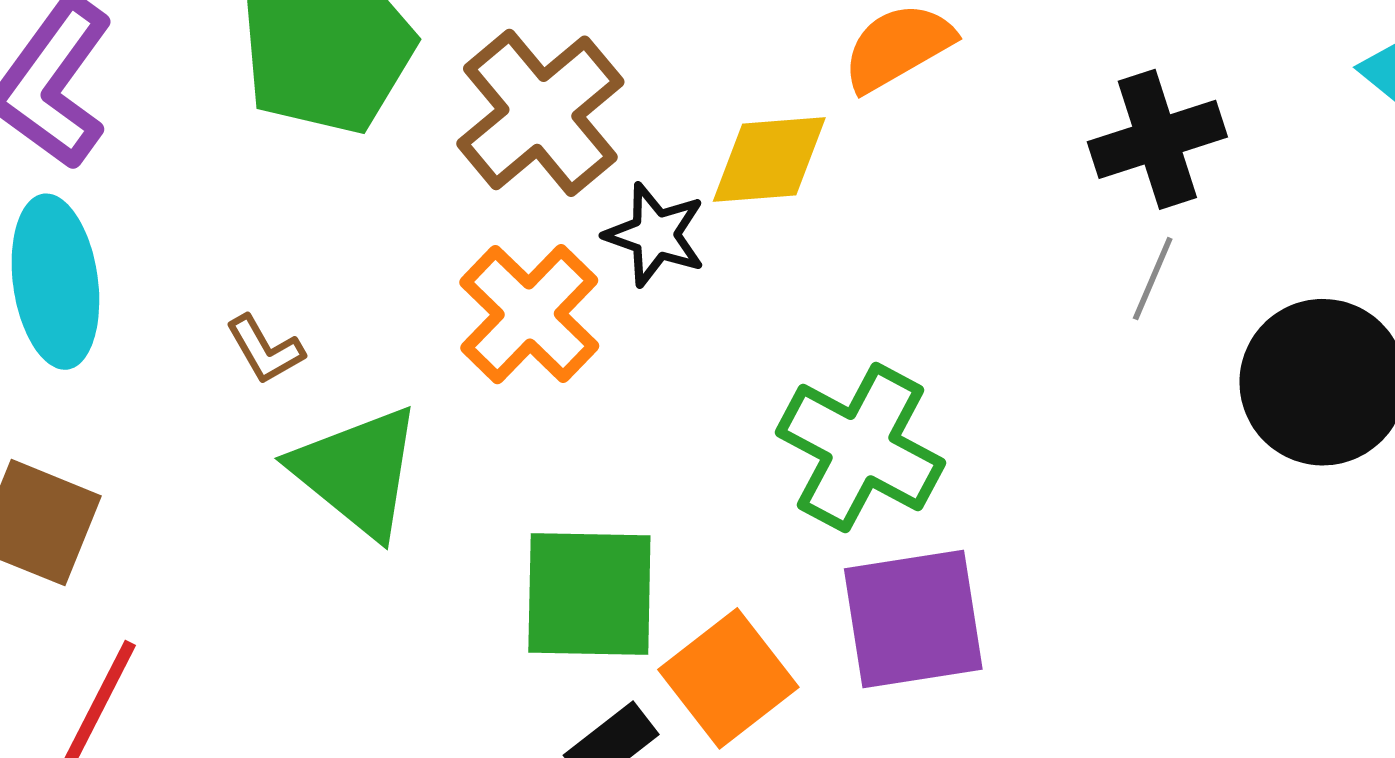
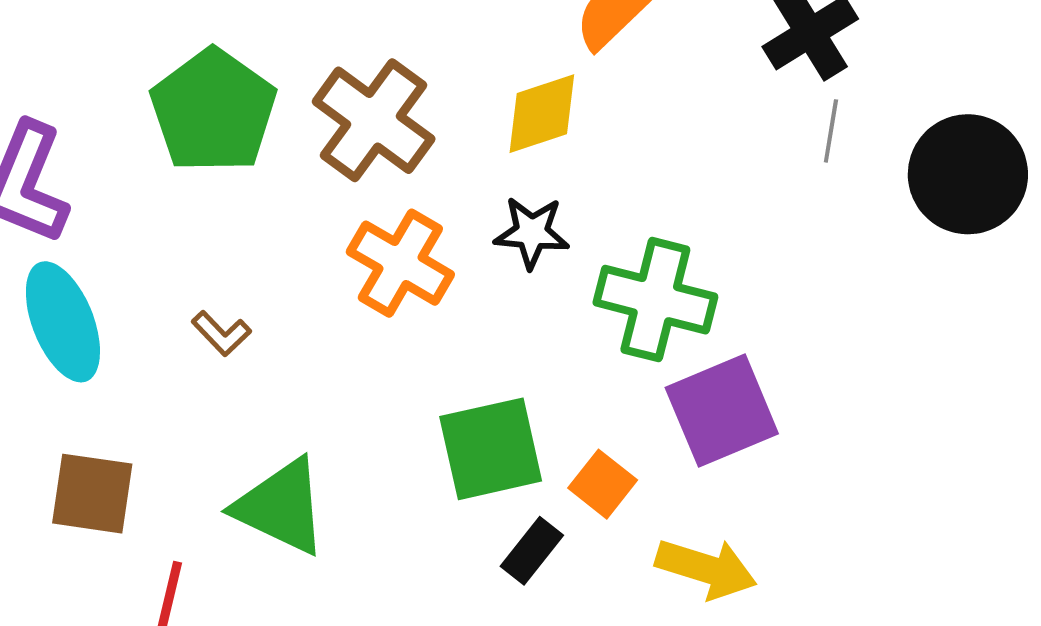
black star: (655, 235) -> (532, 233), moved
green triangle: (357, 472) -> (281, 507), moved
orange square: (728, 678) -> (603, 484), size x0.7

